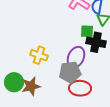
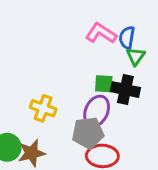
green square: (87, 31) -> (104, 84), moved

